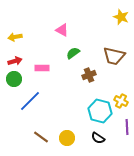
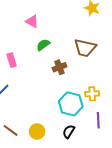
pink rectangle: (42, 68) -> (12, 60), turned 72
yellow cross: (121, 101) -> (92, 94), turned -32
black semicircle: (98, 138) -> (69, 131), turned 88

